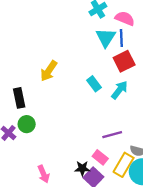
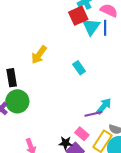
red square: (124, 61) -> (78, 16), moved
cyan arrow: (119, 90) -> (104, 106), moved
green circle: (27, 124) -> (17, 101), size x1.5

